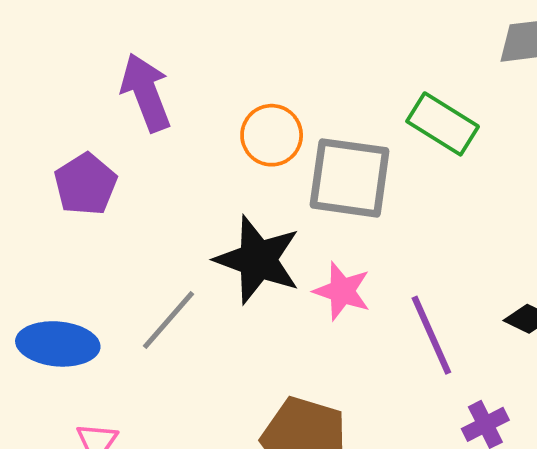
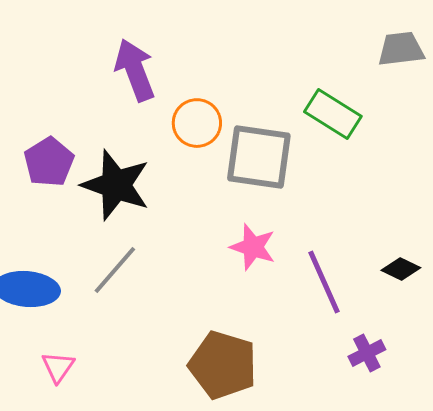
purple arrow: (146, 92) -> (135, 70), moved
black star: (258, 260) -> (116, 185), moved

